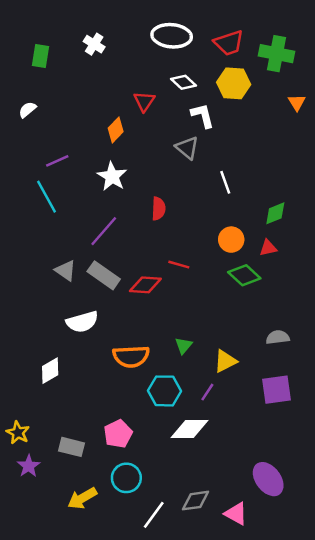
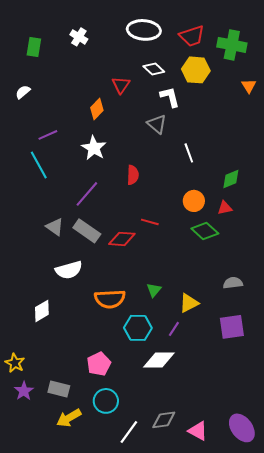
gray rectangle: (72, 447) -> (59, 389), moved
purple ellipse: (268, 479) -> (242, 428), moved

